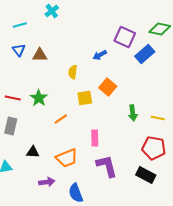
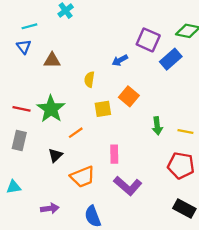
blue triangle: (19, 50) -> (24, 47), moved
green star: (39, 98) -> (51, 109), size x1.4
black triangle: (33, 152) -> (55, 155), moved, turned -48
purple L-shape: (107, 166) -> (128, 186), turned 145
black rectangle: (146, 175) -> (184, 208), moved
purple arrow: (47, 182) -> (50, 208), moved

